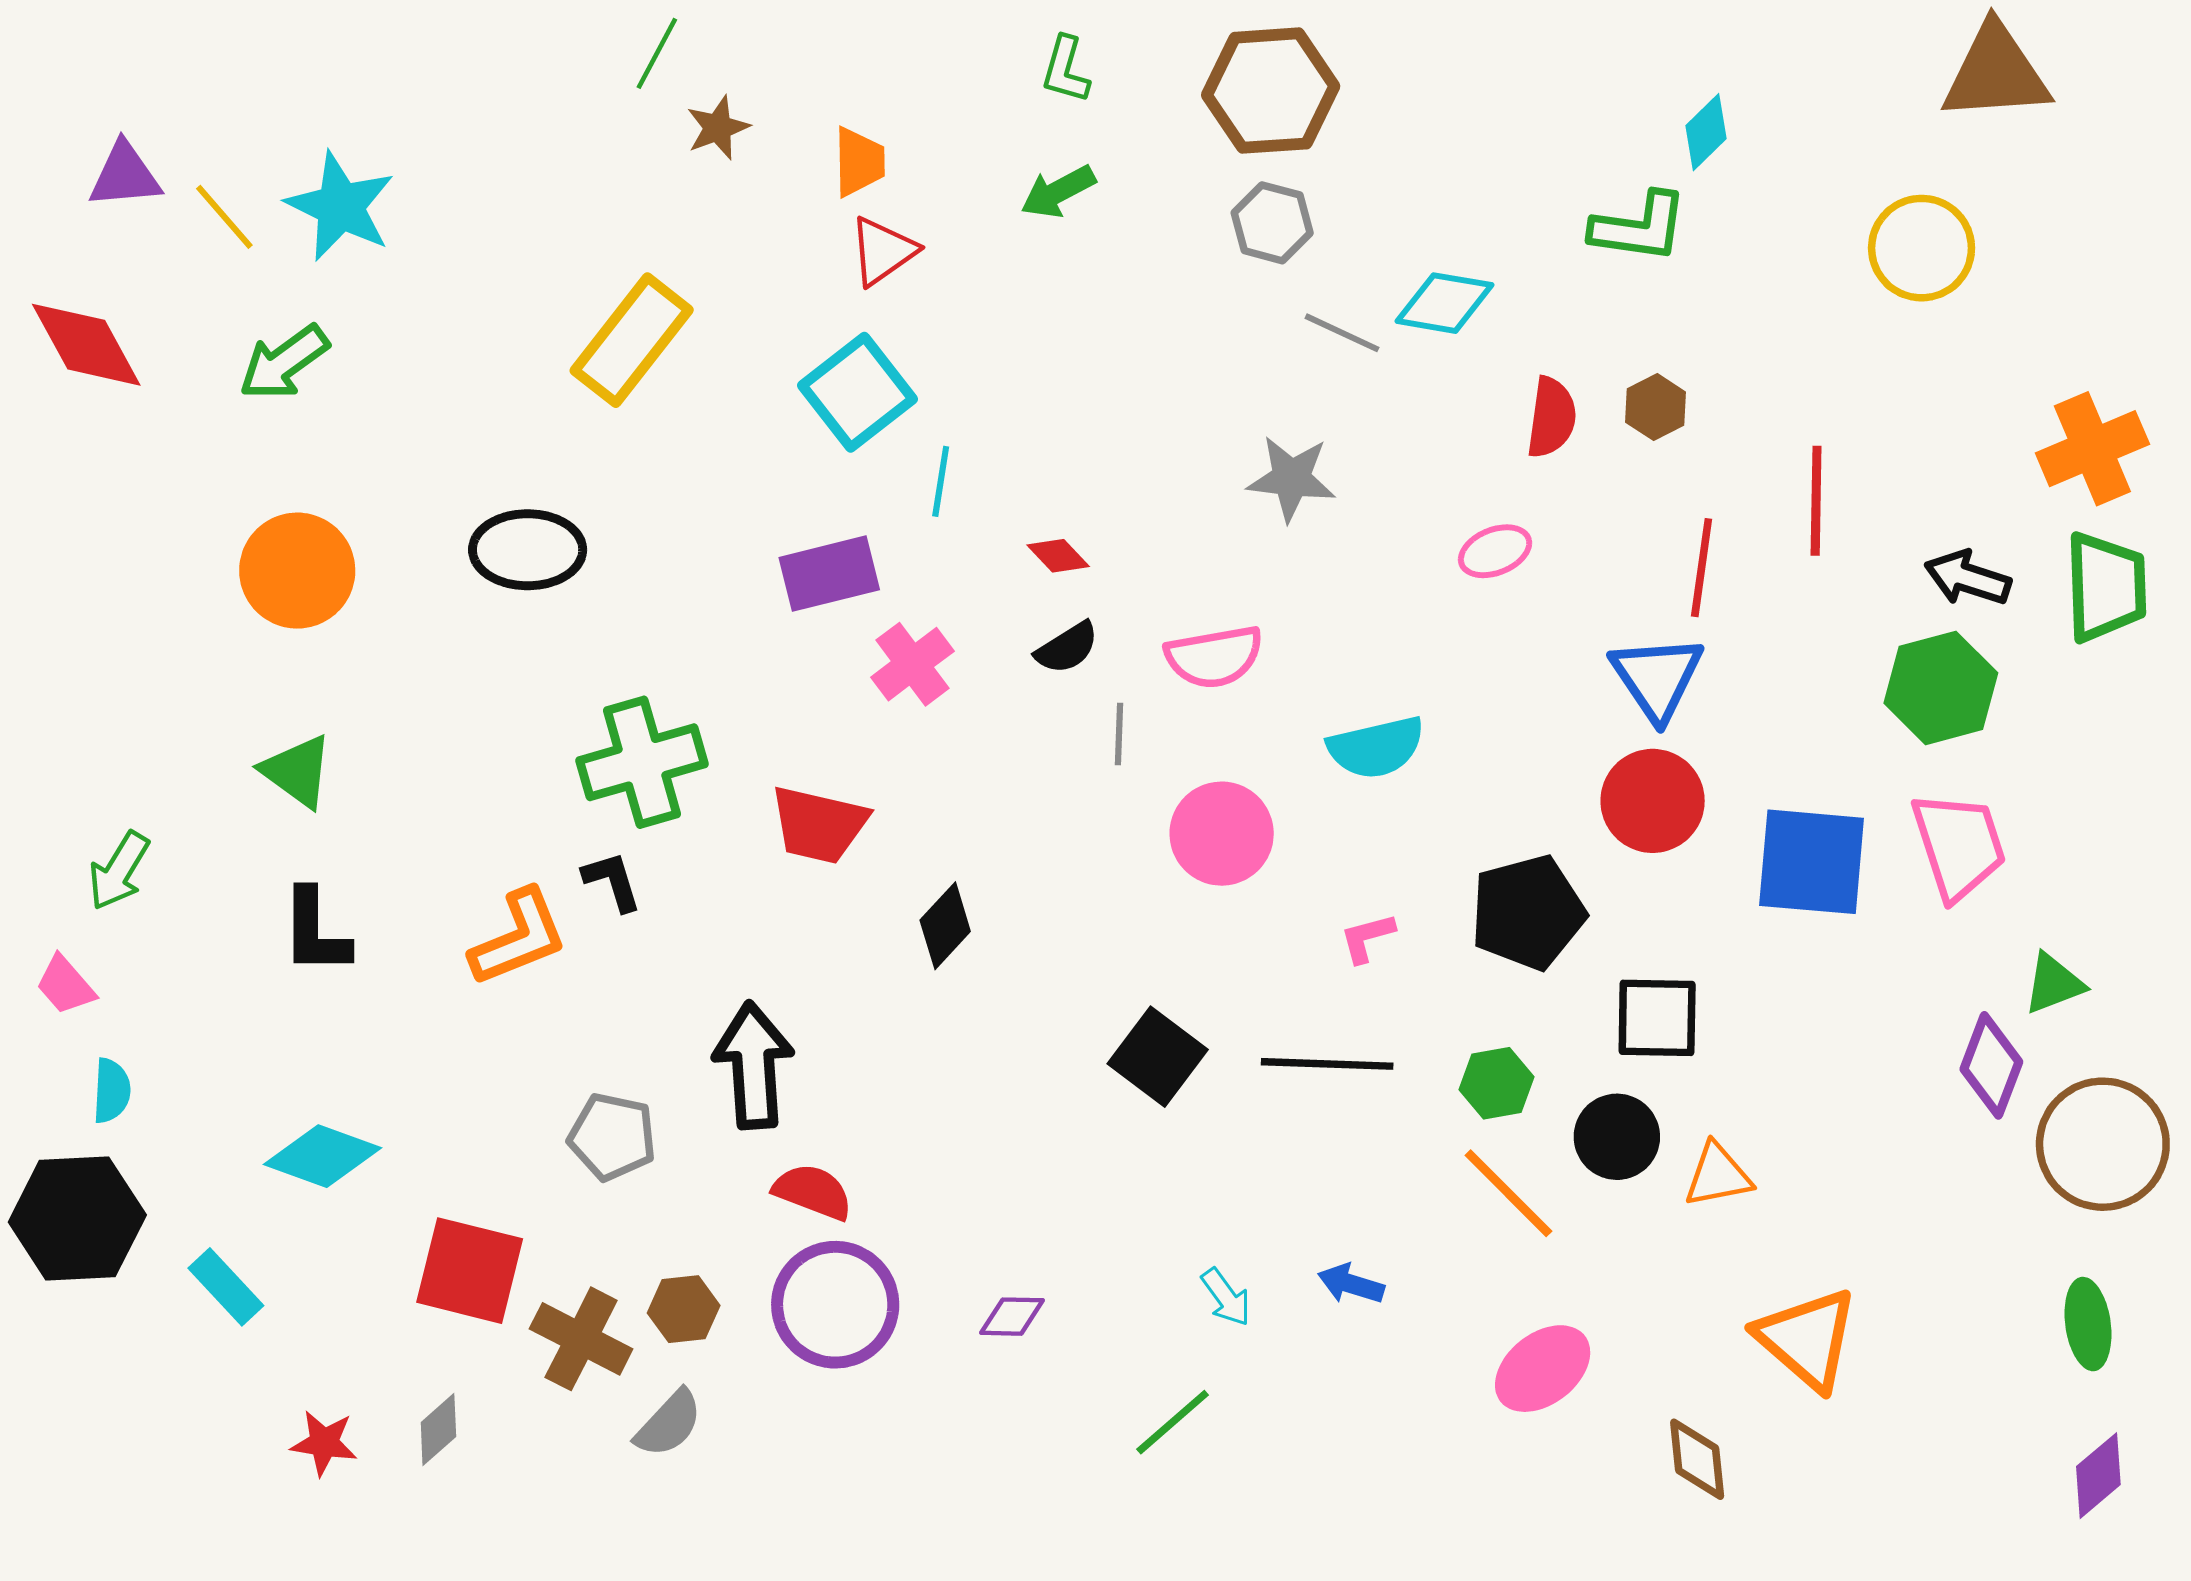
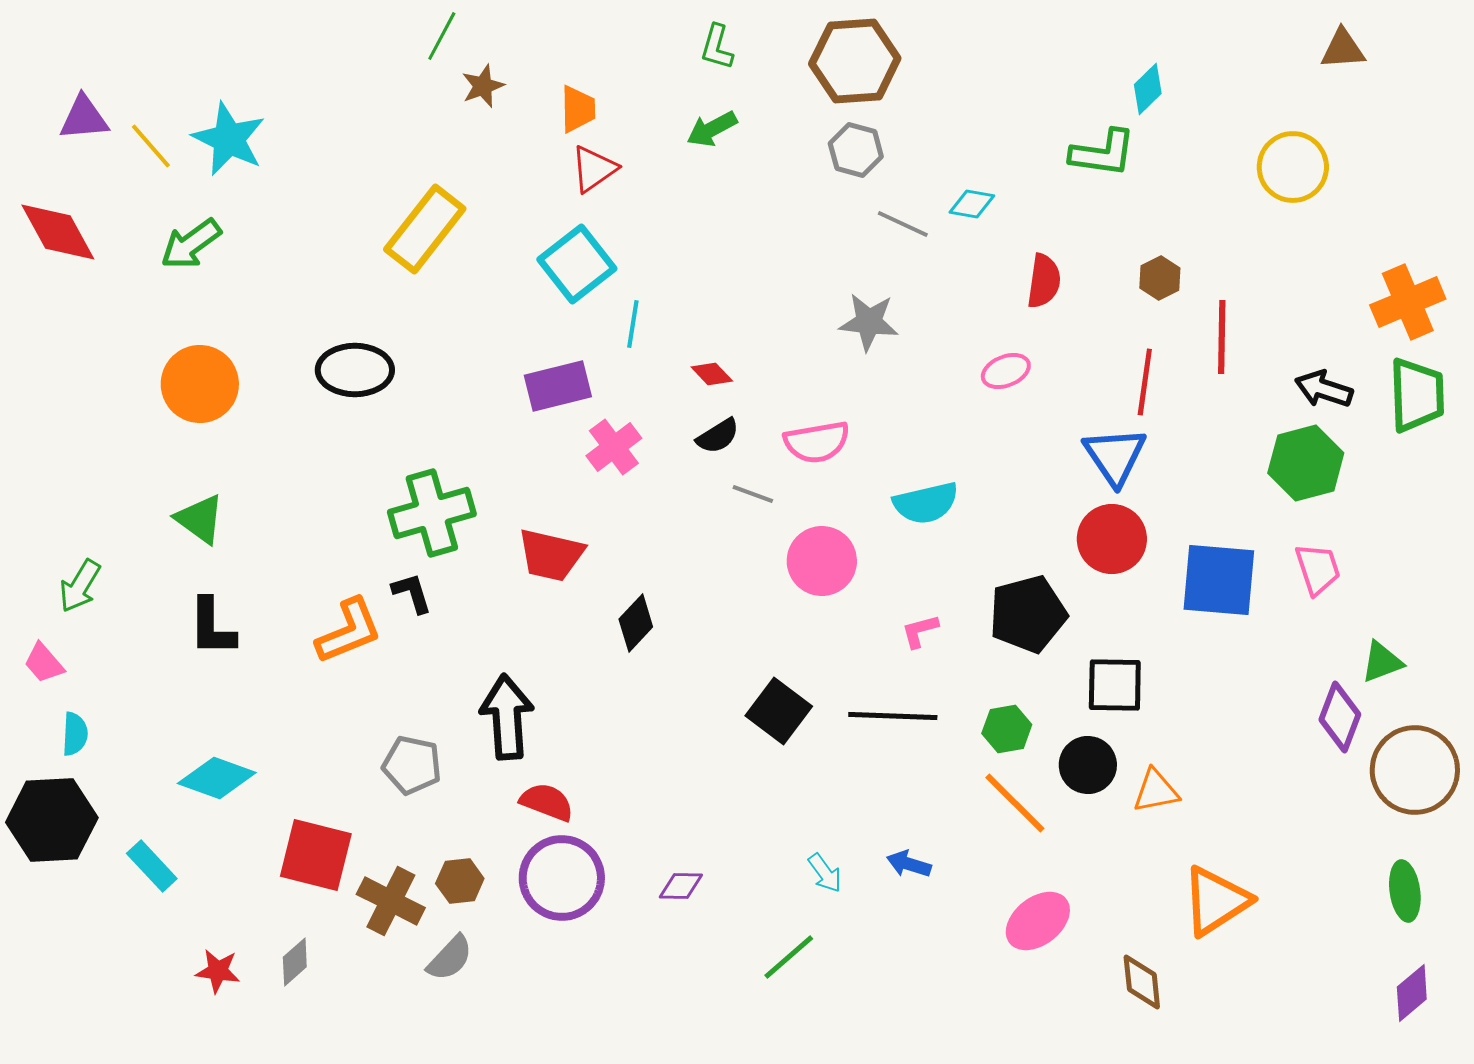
brown triangle: (1996, 73) -> (1343, 49), size x0.6
cyan diamond: (1444, 303) -> (972, 204), size x0.7
brown hexagon: (1656, 407) -> (1160, 278), moved
gray line: (1119, 734) -> (753, 494), turned -72
pink trapezoid: (1959, 845) -> (1318, 569), size x0.7
orange triangle: (1807, 1339) -> (1216, 901), turned 46

